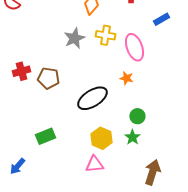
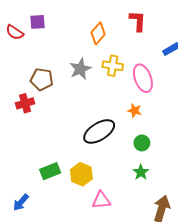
brown pentagon: (48, 78) -> (42, 79), moved
green circle: (137, 116) -> (142, 143), moved
yellow hexagon: (101, 138) -> (81, 174), moved

